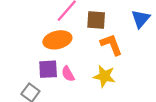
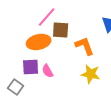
brown square: (96, 20) -> (61, 30), moved
yellow star: (104, 76) -> (91, 74), moved

